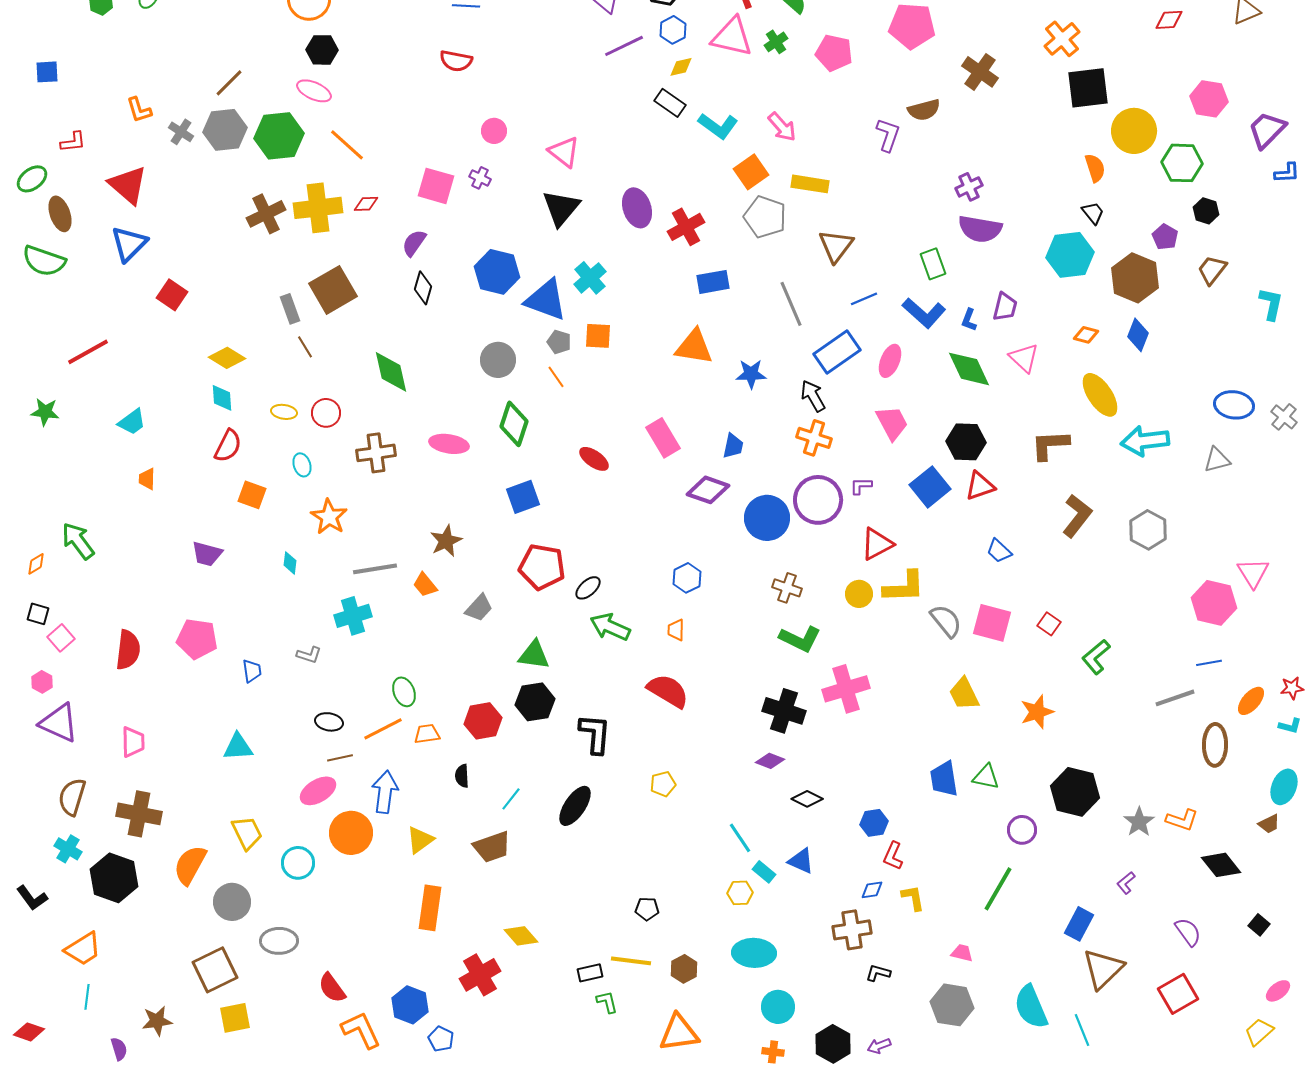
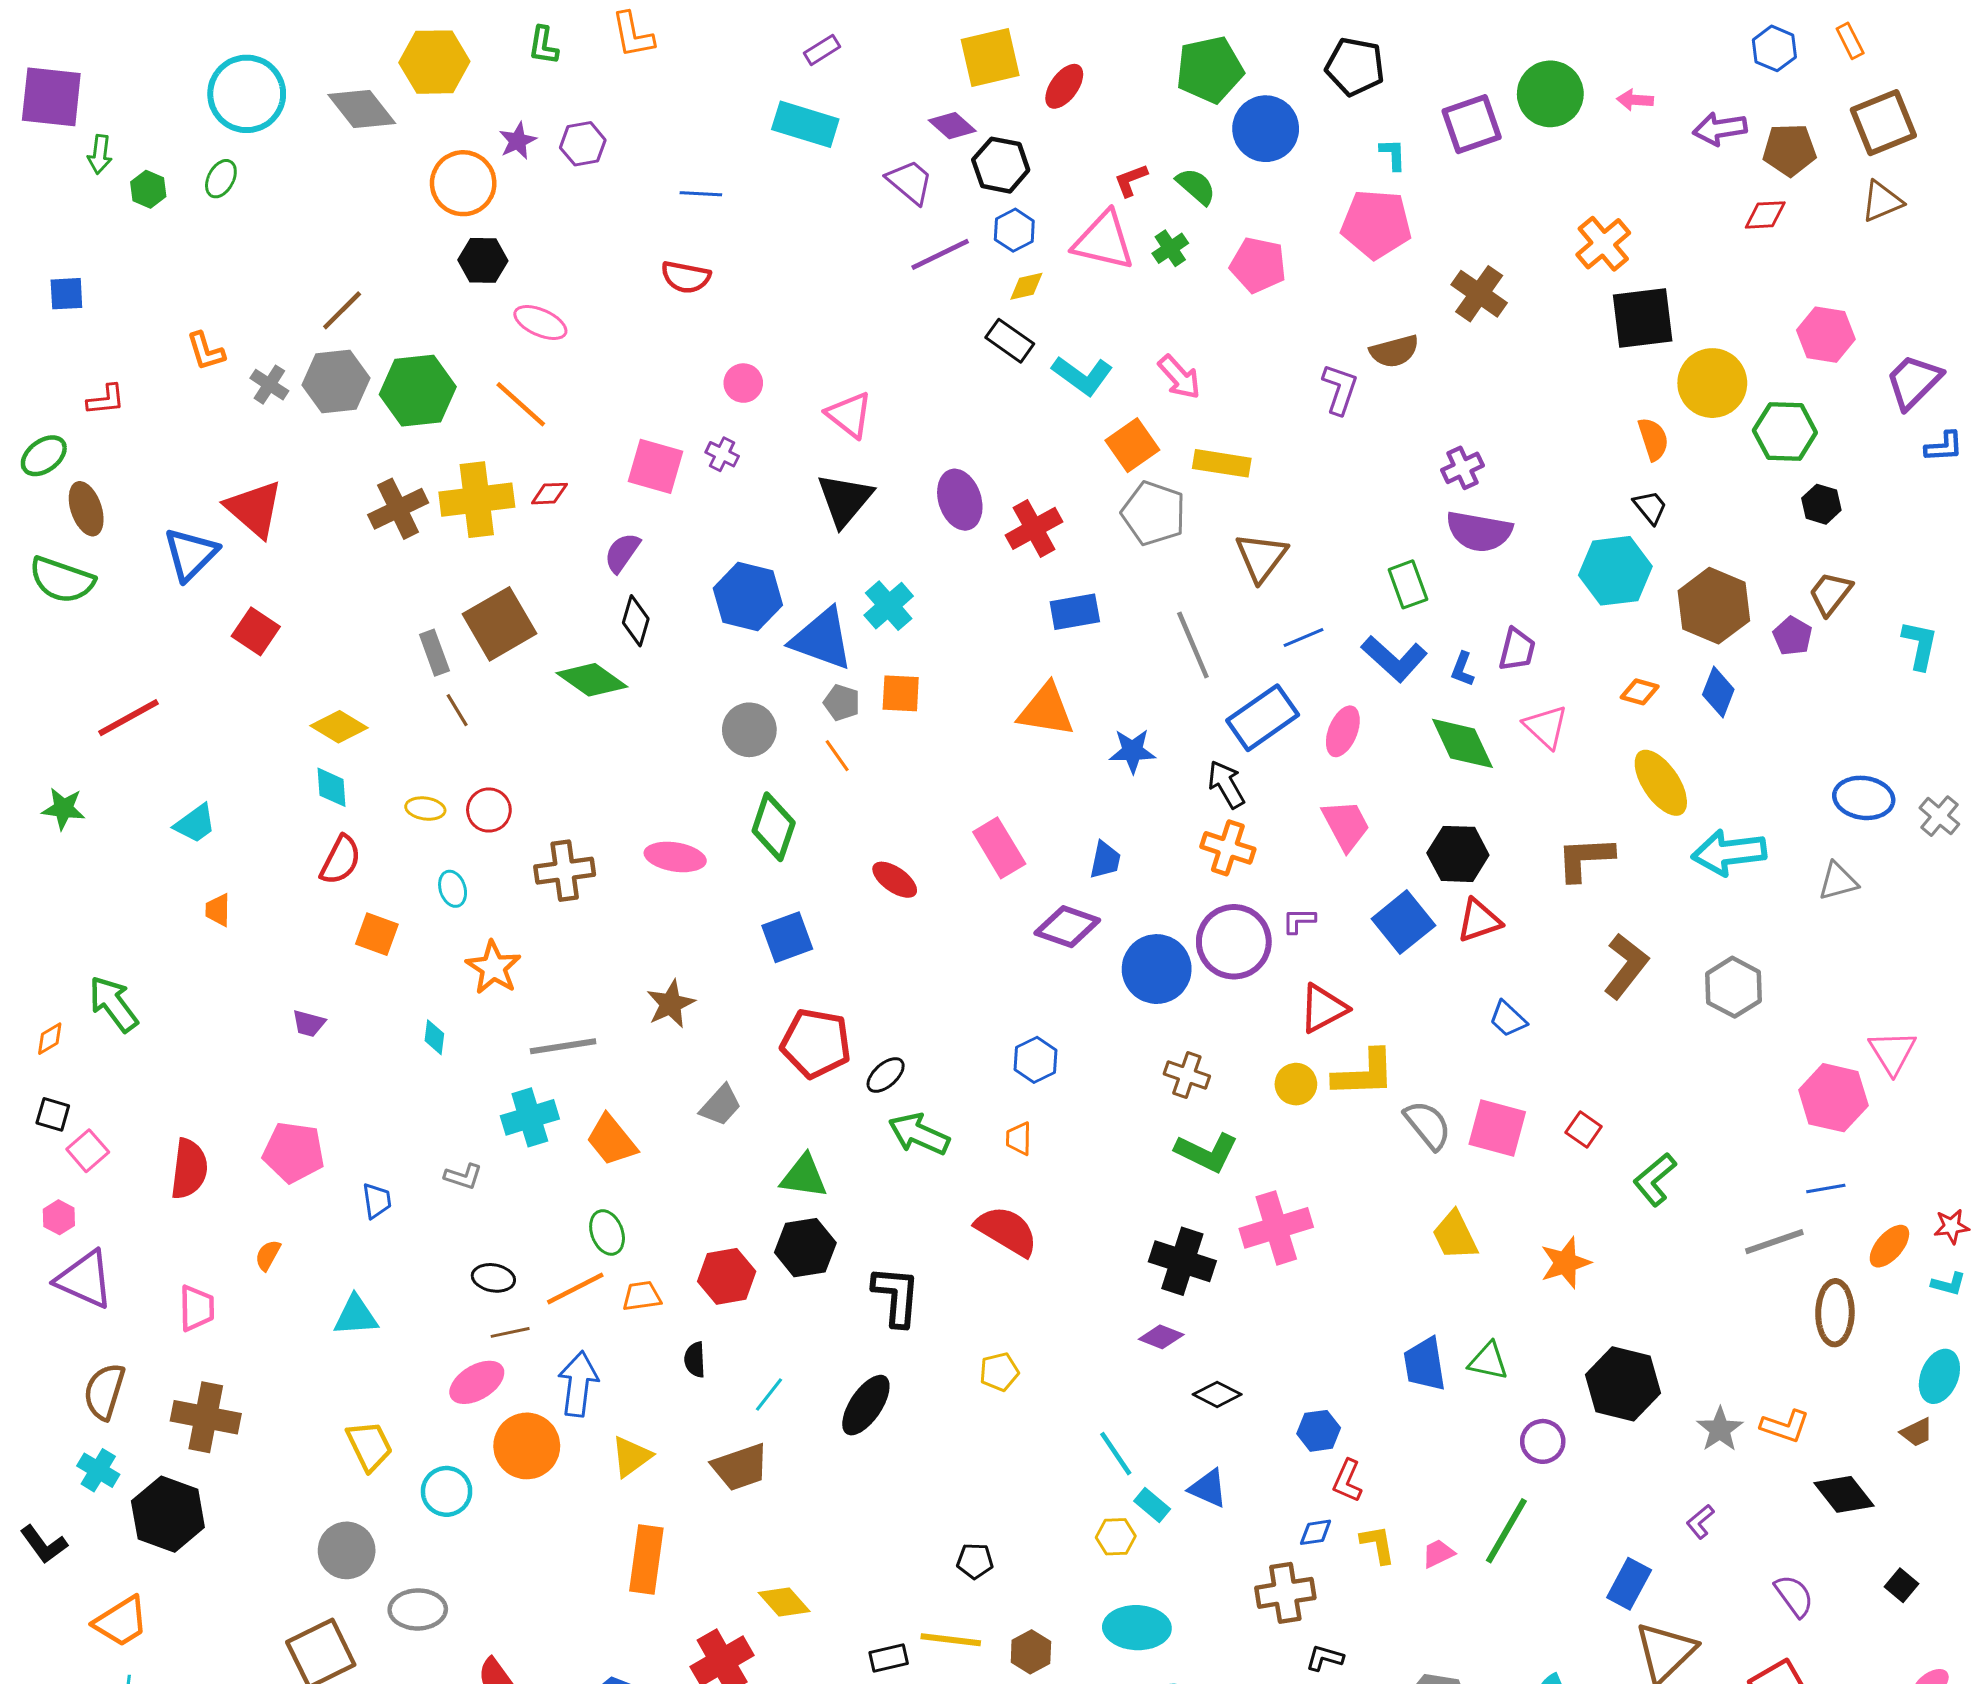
pink ellipse: (314, 91) -> (540, 322), moved
red triangle: (128, 185) -> (254, 509), moved
purple pentagon: (1165, 237) -> (1793, 636), moved
green diamond: (391, 372) -> (592, 680), moved, turned -42
purple trapezoid: (207, 554) -> (309, 1024), size x0.7
orange trapezoid: (425, 585) -> (612, 1140), moved, size x1.4
orange semicircle: (190, 865) -> (268, 1255), moved, size x0.5
pink trapezoid: (962, 953) -> (1438, 1553), moved, turned -40

